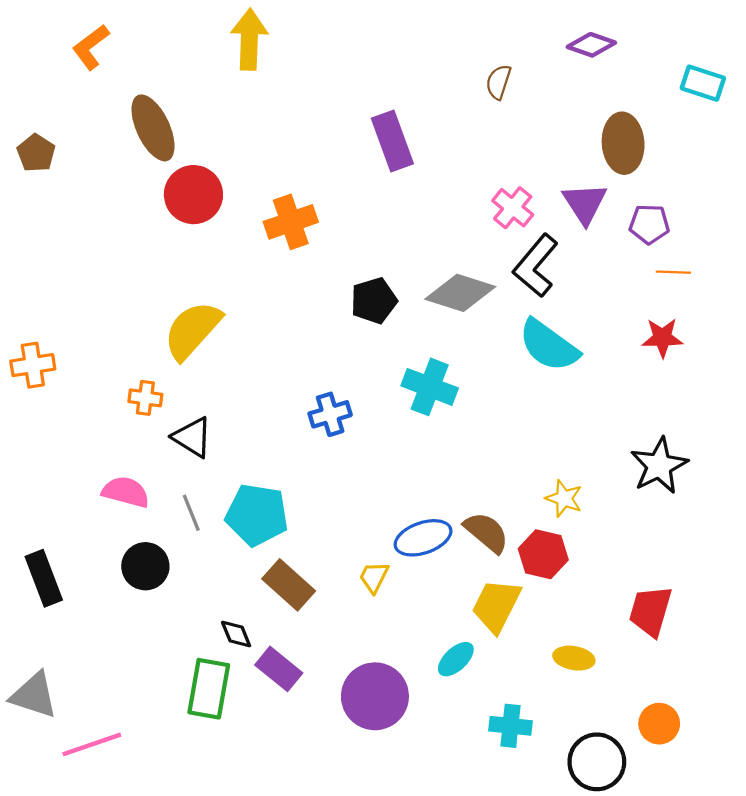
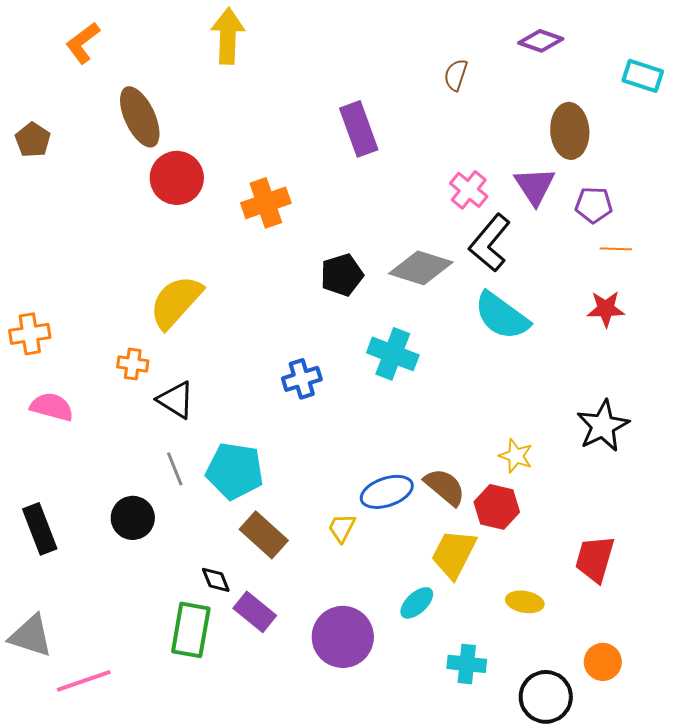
pink semicircle: (126, 492) -> (52, 407), moved

